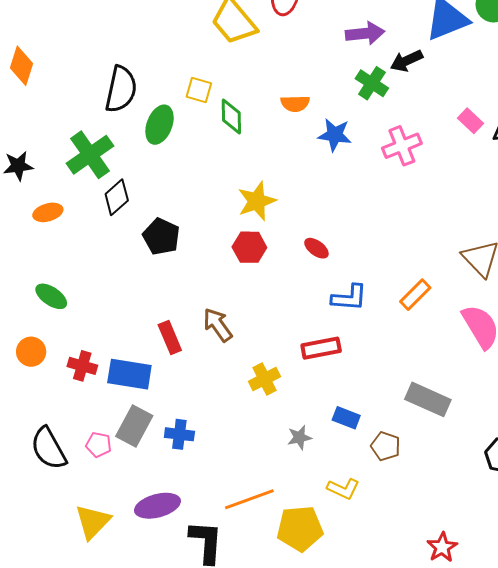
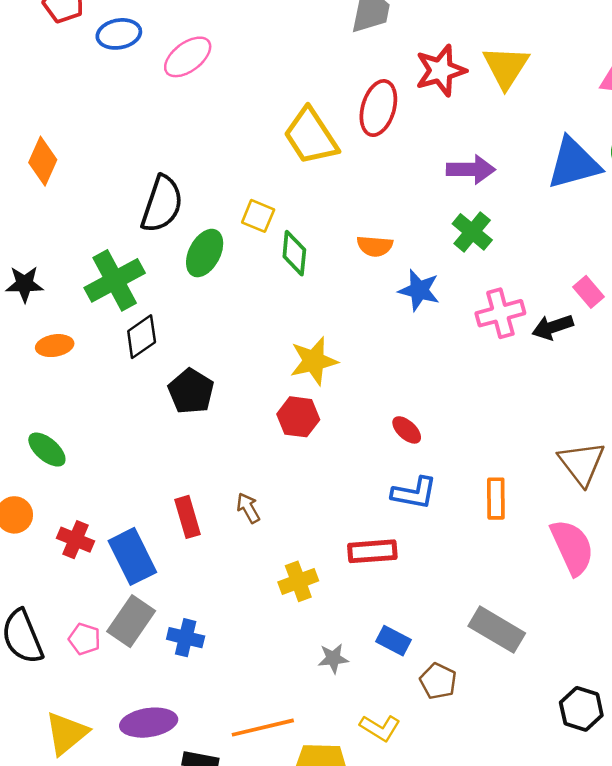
black arrow: (407, 61) -> (553, 327), moved
red ellipse: (316, 248) -> (407, 430), moved
orange rectangle: (415, 295) -> (496, 499), turned -52
brown arrow: (218, 325) -> (248, 508), size x0.7
blue rectangle: (129, 374) -> (132, 556), turned 48

